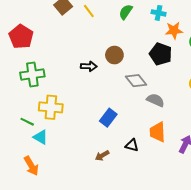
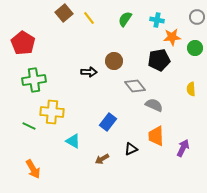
black pentagon: (161, 54) -> (159, 60), turned -30
cyan triangle: (41, 137) -> (73, 141), moved
black triangle: (132, 145) -> (131, 149), turned -40

